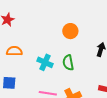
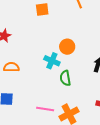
cyan cross: (45, 62) -> (52, 61), moved

